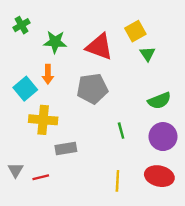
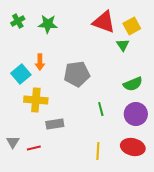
yellow square: (135, 31) -> (132, 26), moved
green star: (55, 42) -> (48, 24), moved
red triangle: (99, 47) -> (104, 22), moved

